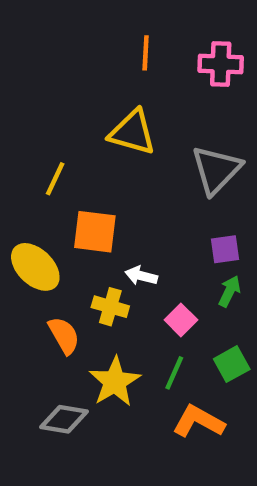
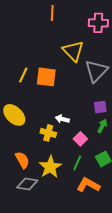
orange line: (146, 53) -> (52, 13), moved
yellow triangle: (132, 132) -> (73, 51), moved, turned 30
orange square: (95, 232) -> (46, 77), moved
orange semicircle: (64, 335) -> (22, 160), moved

